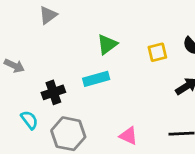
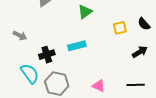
green triangle: (107, 44) -> (85, 12), moved
cyan semicircle: (29, 120) -> (30, 74), size x1.5

